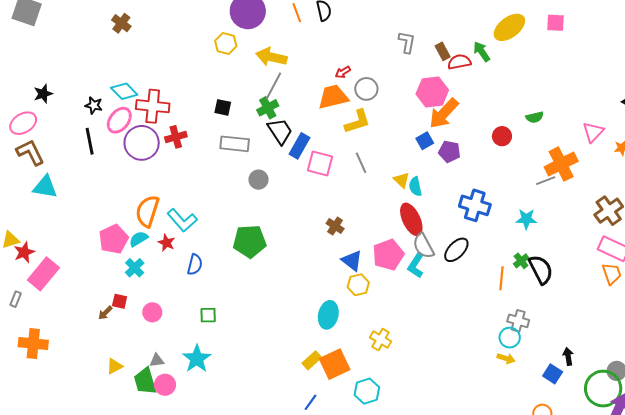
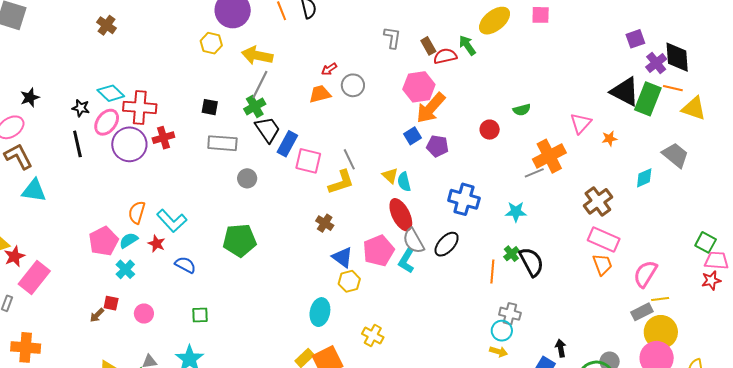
orange trapezoid: (333, 97) -> (320, 94), size x0.7
yellow L-shape: (357, 122) -> (341, 182), moved
orange semicircle: (147, 211) -> (137, 212), size x0.7
blue semicircle: (195, 265) -> (185, 265), turned -75

